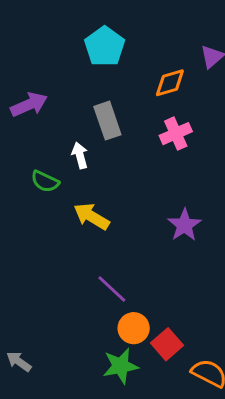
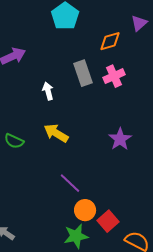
gray rectangle: (107, 121) -> (83, 73), moved
green semicircle: (45, 182) -> (14, 141), moved

